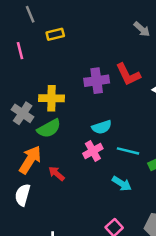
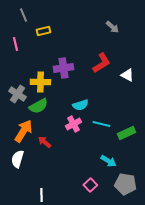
red L-shape: (128, 74) -> (101, 63), turned -95
purple cross: (97, 81) -> (63, 68), moved
cyan arrow: (122, 184) -> (108, 161), moved

